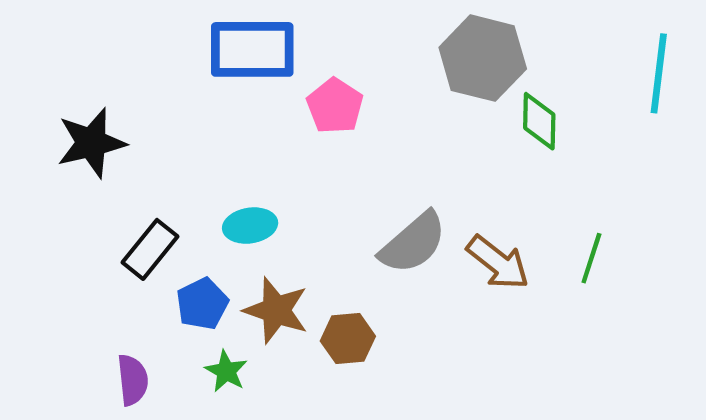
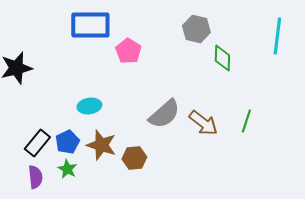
gray hexagon: (483, 58) -> (196, 29), size x0.7
black rectangle: (150, 249) -> (37, 143), moved
green star: (226, 371) -> (67, 169), moved

